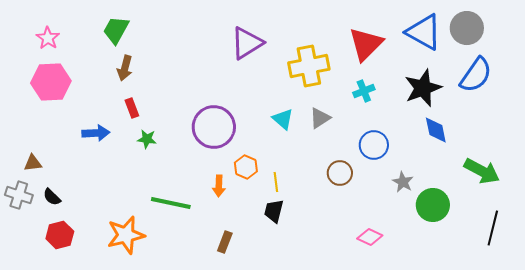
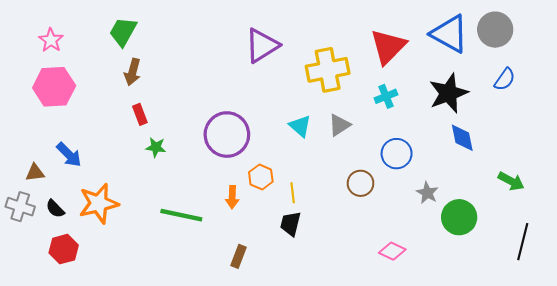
blue semicircle: (476, 75) -> (505, 79), size x0.6
blue arrow: (96, 133) -> (69, 155), moved, turned 48
green arrow: (482, 171) -> (511, 181), size x0.7
orange star: (126, 235) -> (99, 203), moved

